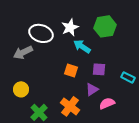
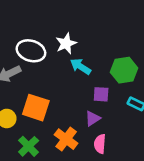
green hexagon: (105, 26) -> (124, 70), moved
orange square: (71, 70) -> (36, 108), moved, size x1.6
pink semicircle: (107, 103) -> (100, 144), moved, turned -63

